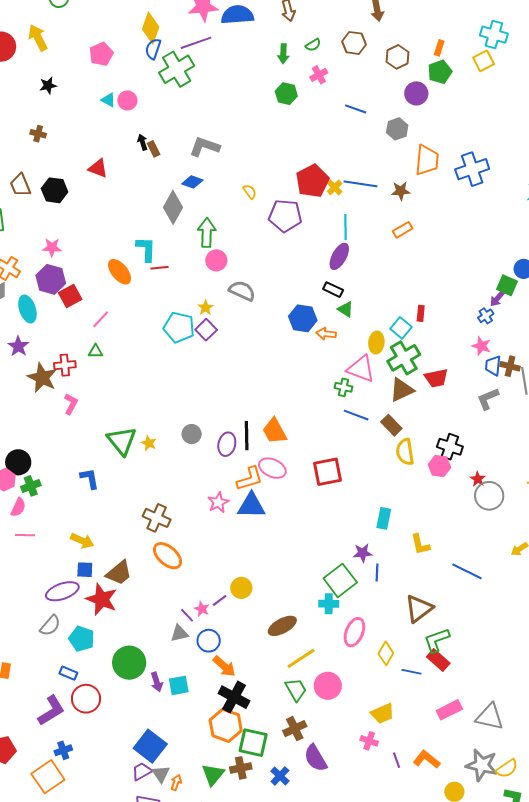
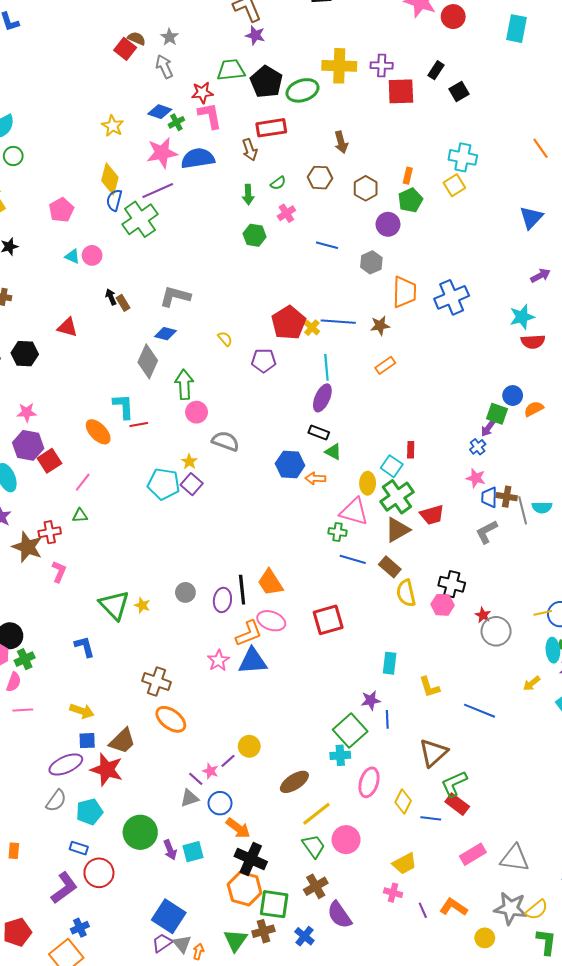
purple pentagon: (285, 216) -> (264, 361), size x0.7
cyan pentagon: (82, 639) -> (89, 812), turned -30

